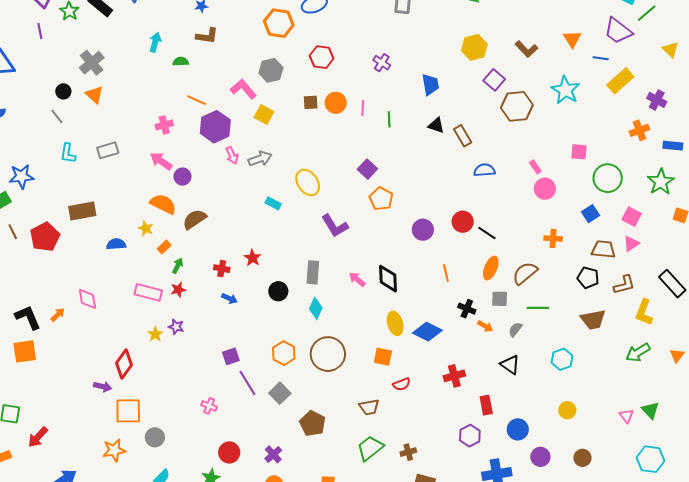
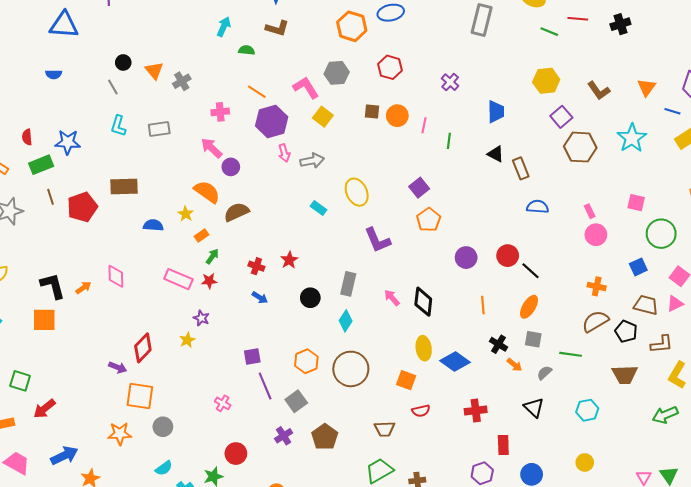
gray cross: (92, 63) -> (182, 81), moved, size x0.7
brown semicircle: (525, 273) -> (595, 321), moved
yellow star: (155, 334) -> (187, 340), moved
purple cross: (273, 454) -> (284, 436), moved

